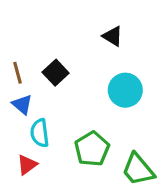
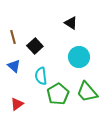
brown line: (17, 73) -> (13, 37), moved
cyan semicircle: (40, 133) -> (41, 76), moved
green trapezoid: (138, 169) -> (87, 92), moved

